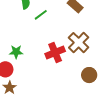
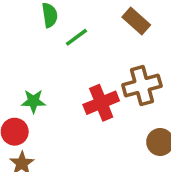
brown cross: (79, 43) -> (142, 86), turned 30

